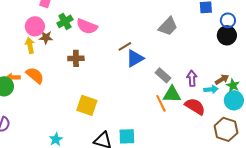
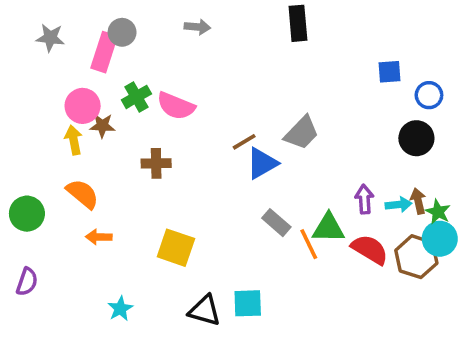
gray trapezoid: (168, 26) -> (302, 133), moved
black circle: (227, 35) -> (416, 138), moved
gray rectangle: (163, 75) -> (276, 223), moved
orange arrow: (13, 77) -> (99, 237), moved
brown arrow: (222, 79) -> (418, 201), turned -72
cyan arrow: (211, 89) -> (398, 205), moved
brown hexagon: (226, 129) -> (416, 257), moved

